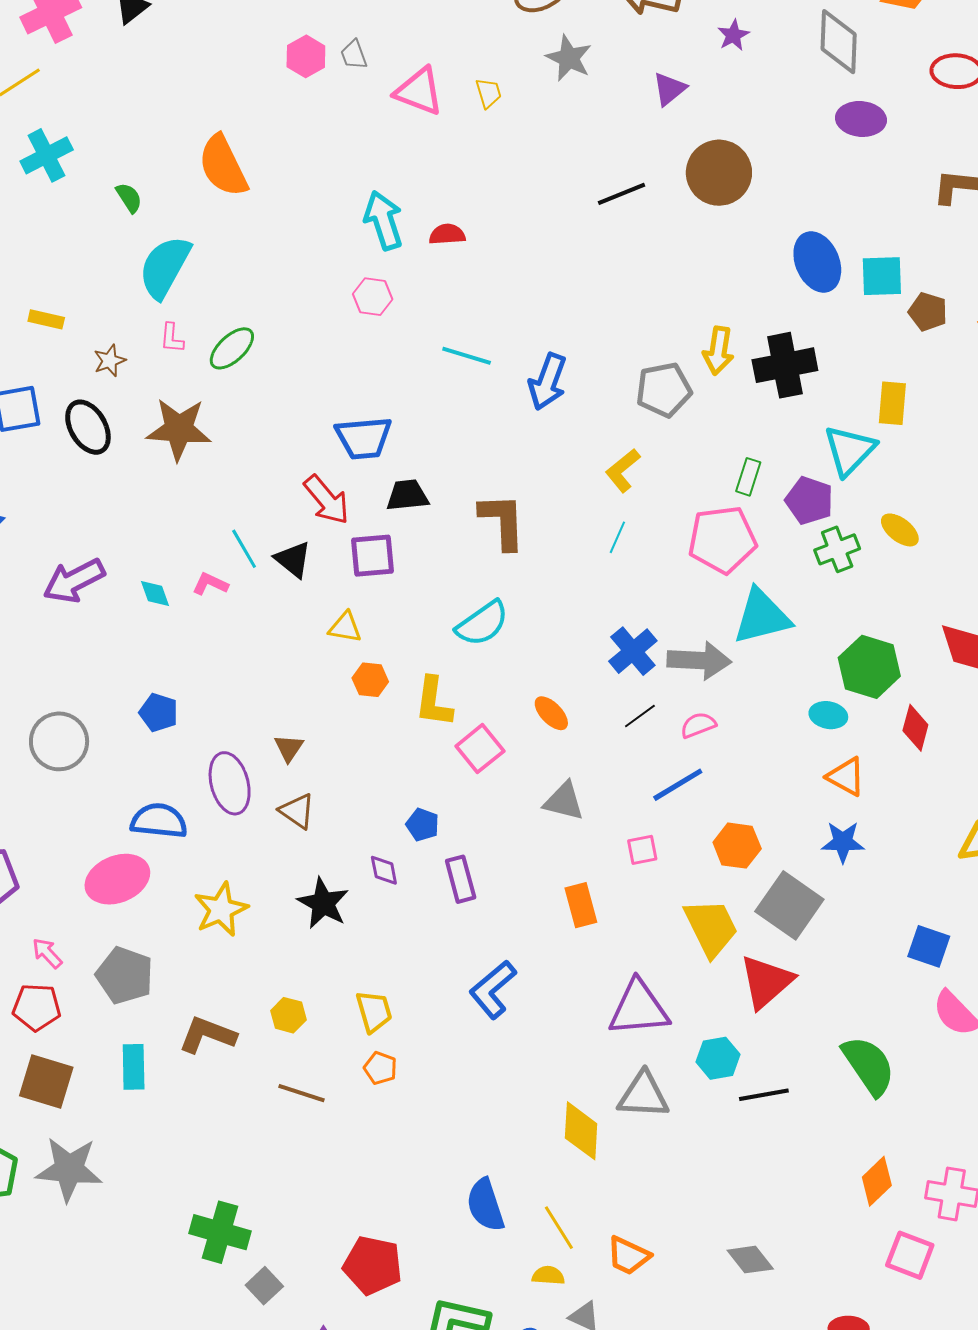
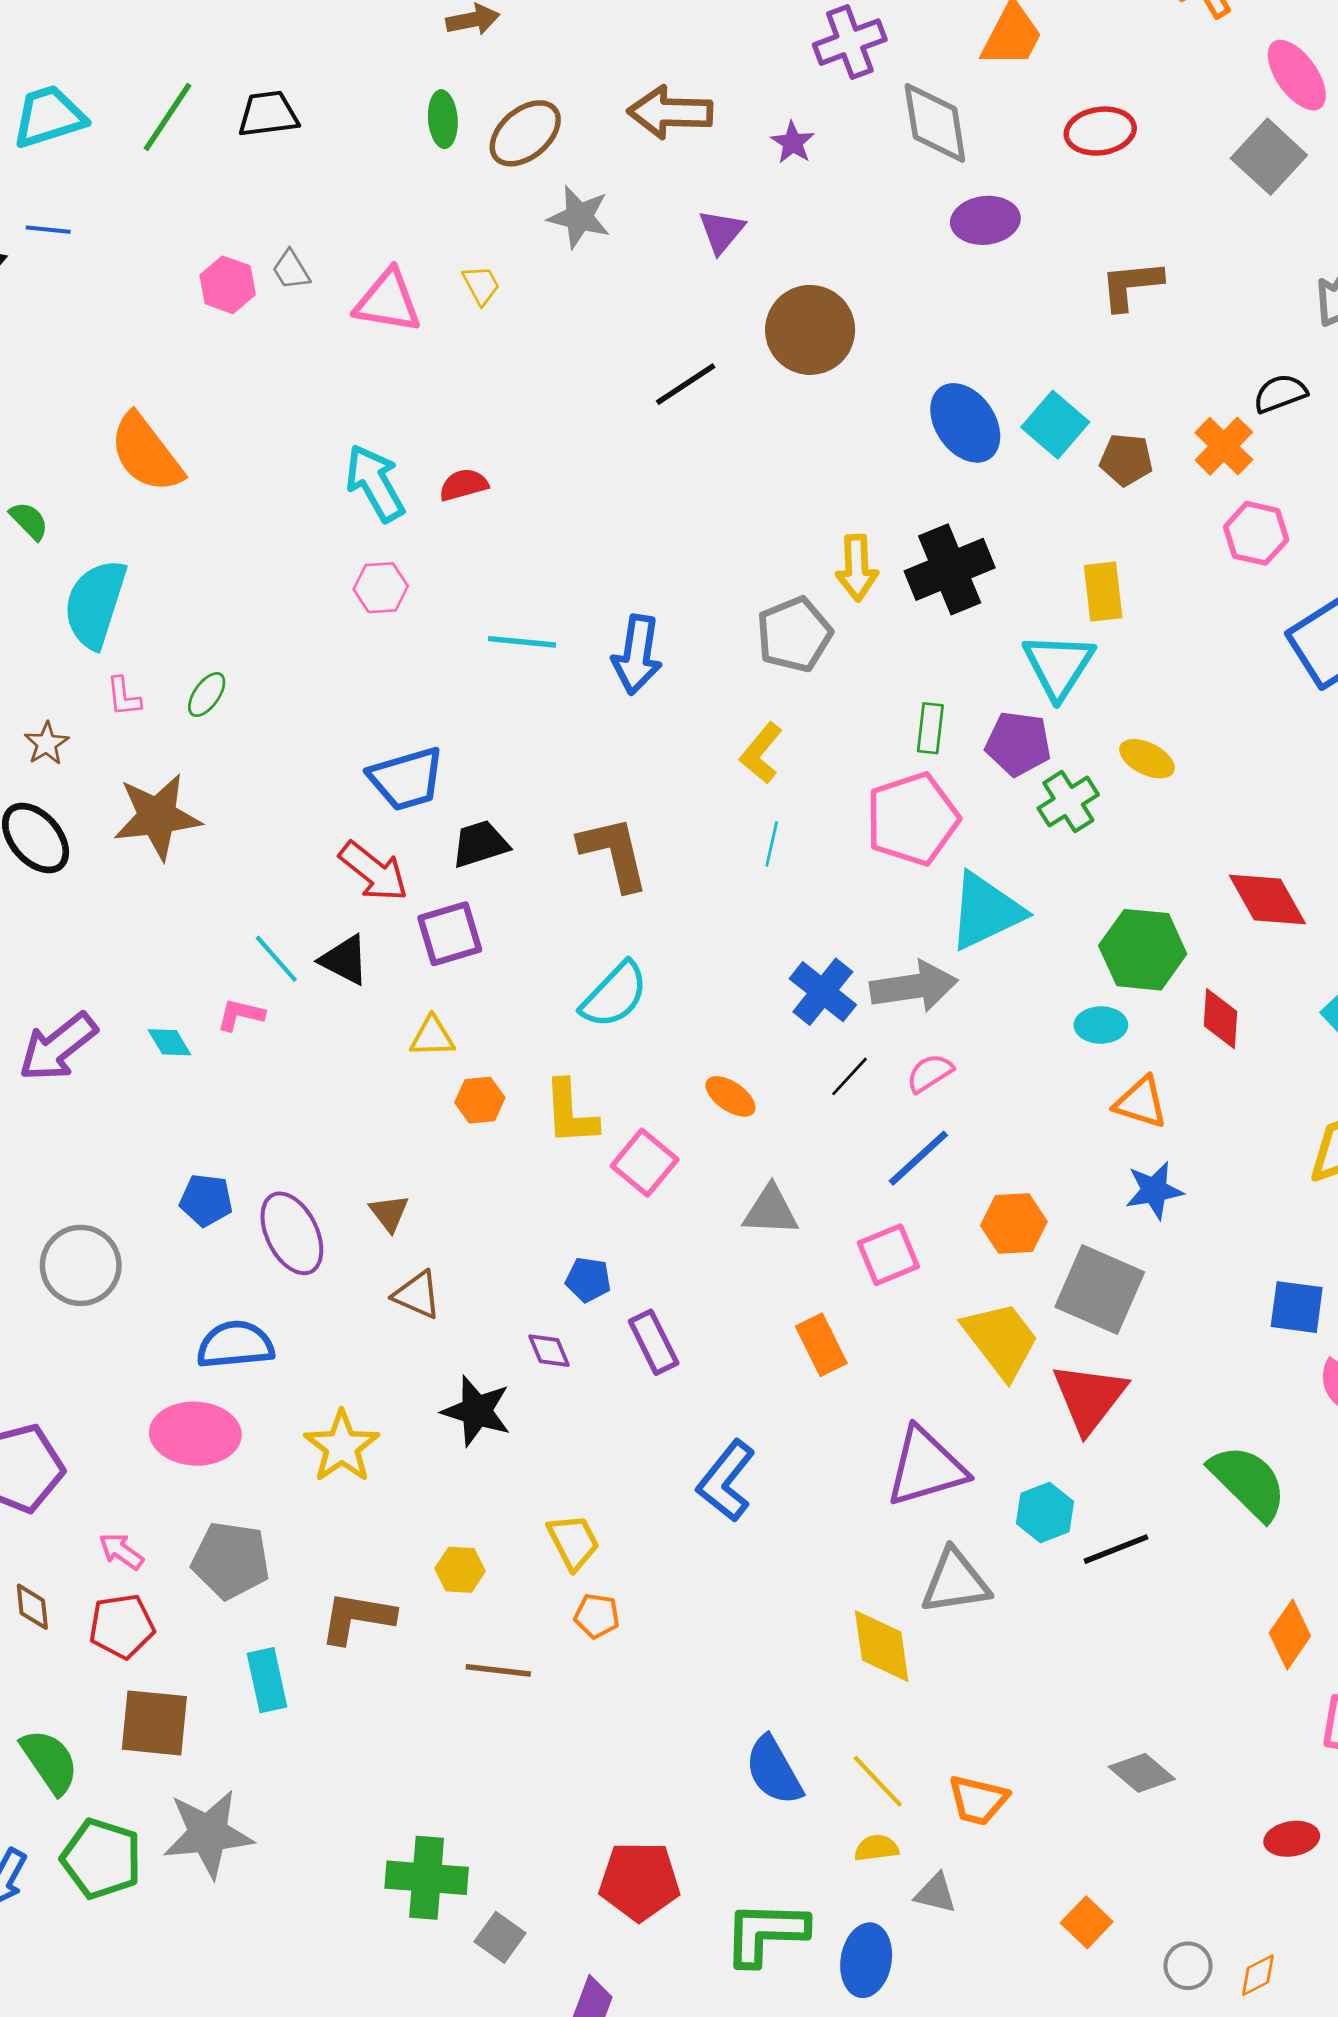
cyan square: (882, 276) -> (1055, 425), turned -36
green ellipse: (232, 348) -> (207, 695), size x0.7
purple ellipse: (230, 783) -> (292, 1233), moved
pink square: (642, 850) -> (888, 1255), size x1.4
pink ellipse: (117, 879) -> (195, 1434), turned 36

